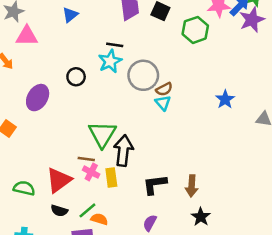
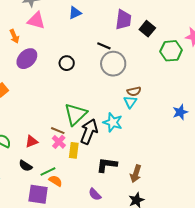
cyan star: (110, 61) -> (113, 122), moved, turned 30
gray circle: (143, 75) -> (113, 64), moved
purple ellipse: (38, 98) -> (27, 59), moved
red triangle: (59, 180) -> (32, 141), size x0.6
purple semicircle: (150, 223) -> (95, 194), turned -88

